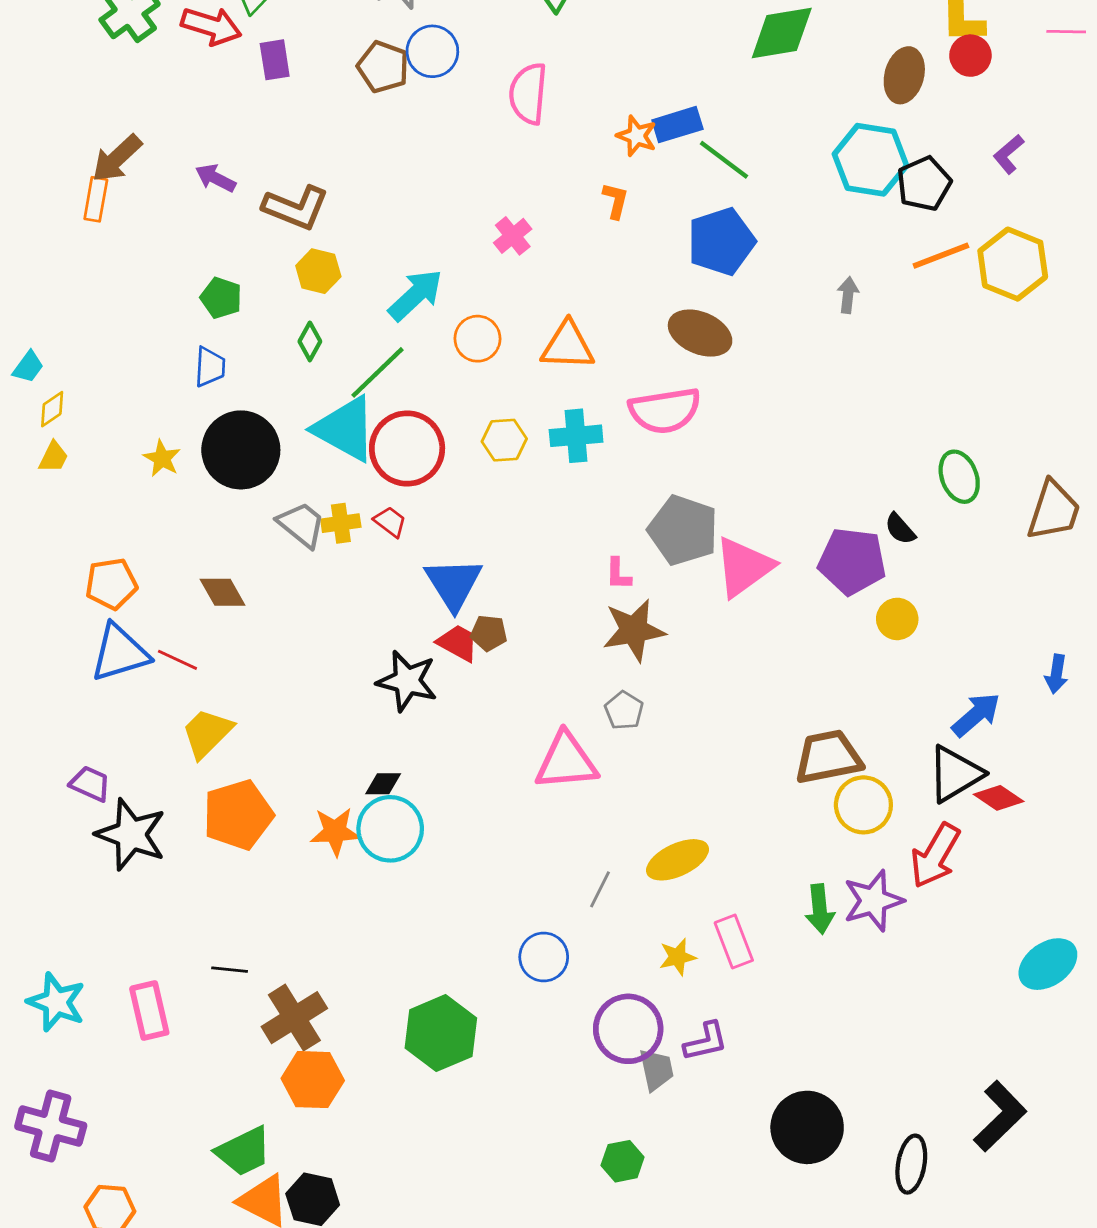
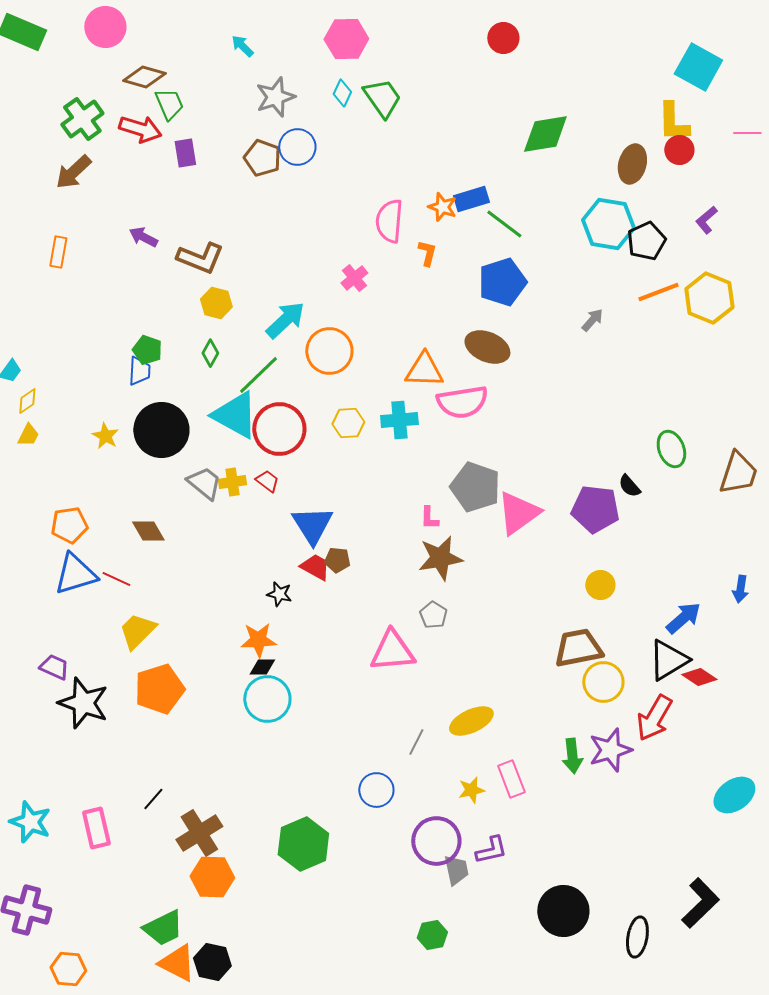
pink semicircle: (528, 94) -> (389, 221), moved
brown arrow: (117, 158) -> (73, 172), moved
gray arrow: (848, 295) -> (592, 320), turned 35
green pentagon: (221, 298) -> (147, 350), moved
orange circle: (477, 339) -> (329, 351), size x1.4
orange triangle: (568, 346) -> (424, 370), moved
yellow circle: (897, 619) -> (600, 585), moved
black star: (407, 681) -> (279, 594), size x0.6
orange star: (335, 832) -> (258, 640), moved
black line: (230, 970) -> (153, 799), turned -55

